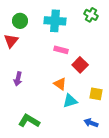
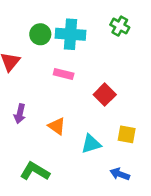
green circle: (20, 21) -> (40, 34), moved
pink rectangle: (61, 50) -> (64, 74), moved
orange triangle: (60, 84) -> (57, 126), moved

